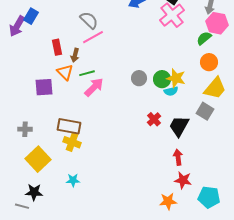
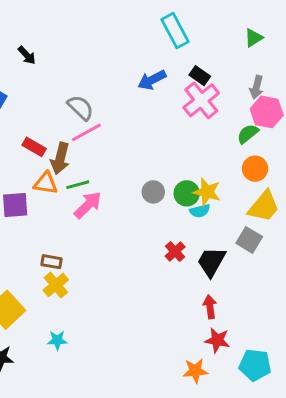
red rectangle: (57, 47) -> (34, 147), turned -49
brown arrow: (75, 55) -> (60, 158), size x1.5
orange triangle: (65, 72) -> (46, 183), turned -36
brown rectangle: (69, 126) -> (51, 262), size x0.6
yellow cross: (72, 142) -> (56, 285), turned 30

